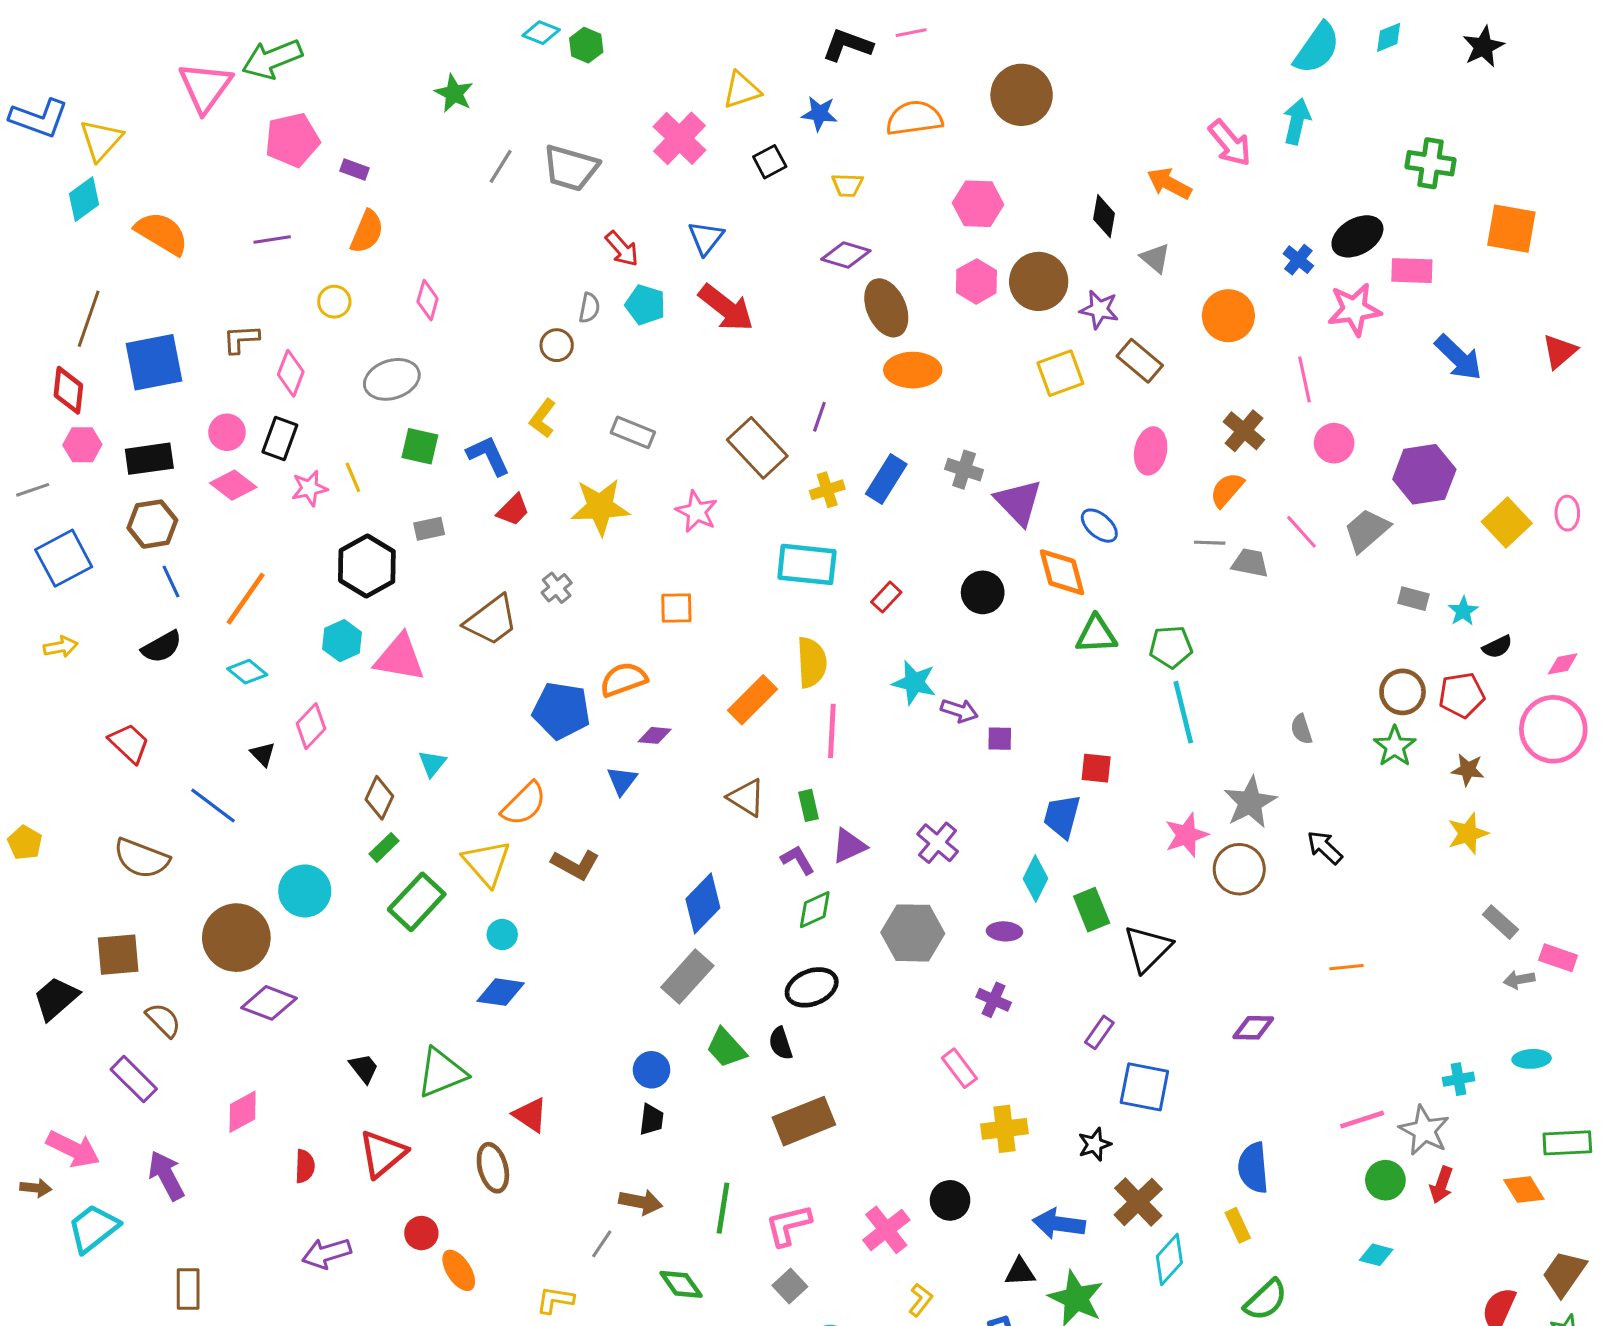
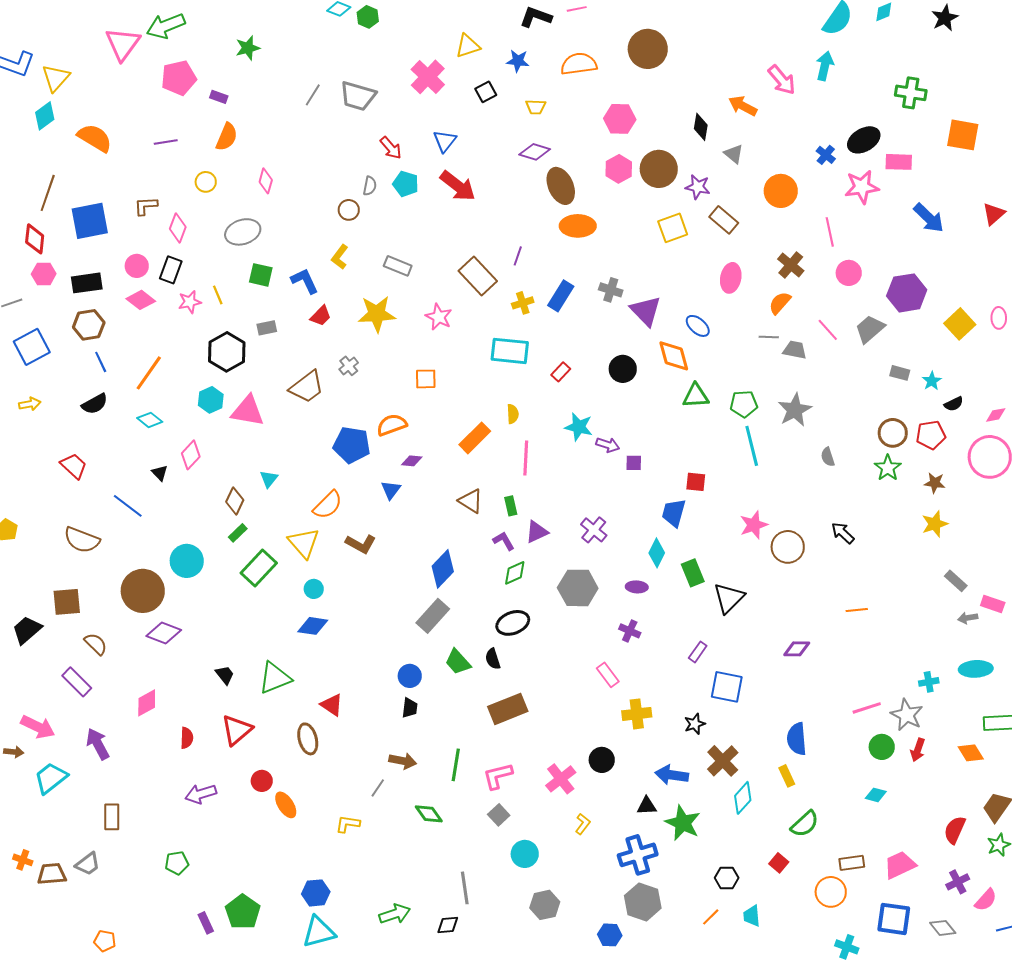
green star: (454, 93) -> (248, 48), moved, turned 30
yellow semicircle: (812, 662) -> (513, 414), size x0.6
gray star: (1250, 802) -> (795, 410), moved
cyan ellipse: (1532, 1059) -> (976, 669), size x1.4

